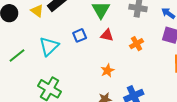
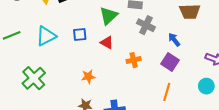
orange star: (107, 71) -> (88, 77), moved

